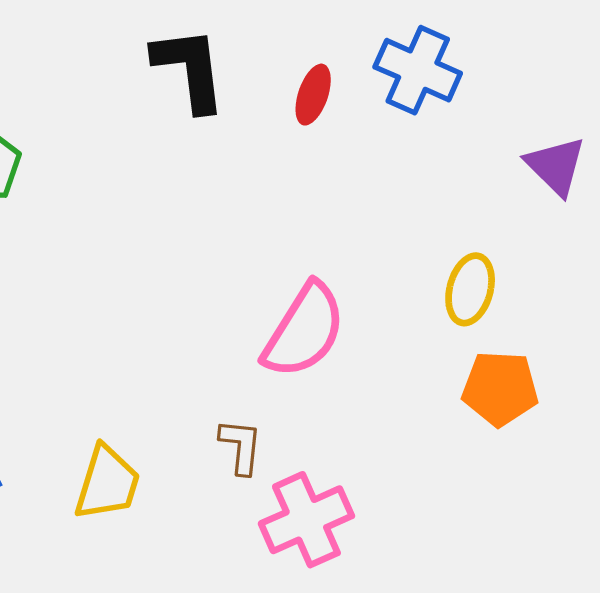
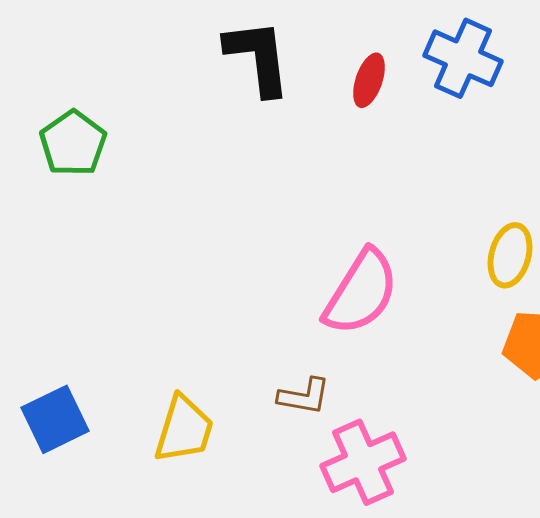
brown L-shape: (241, 446) -> (304, 396), turned 94

